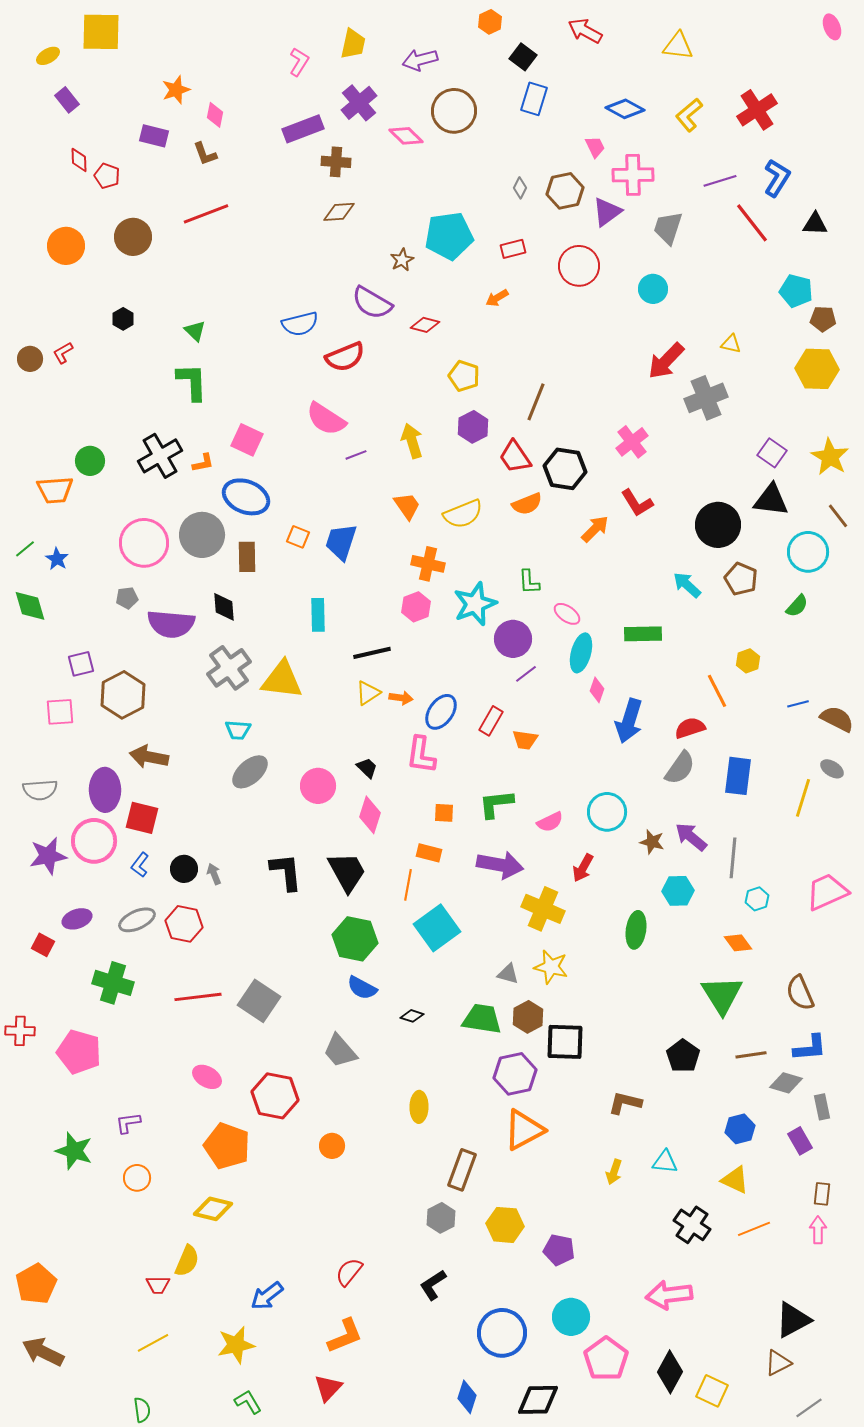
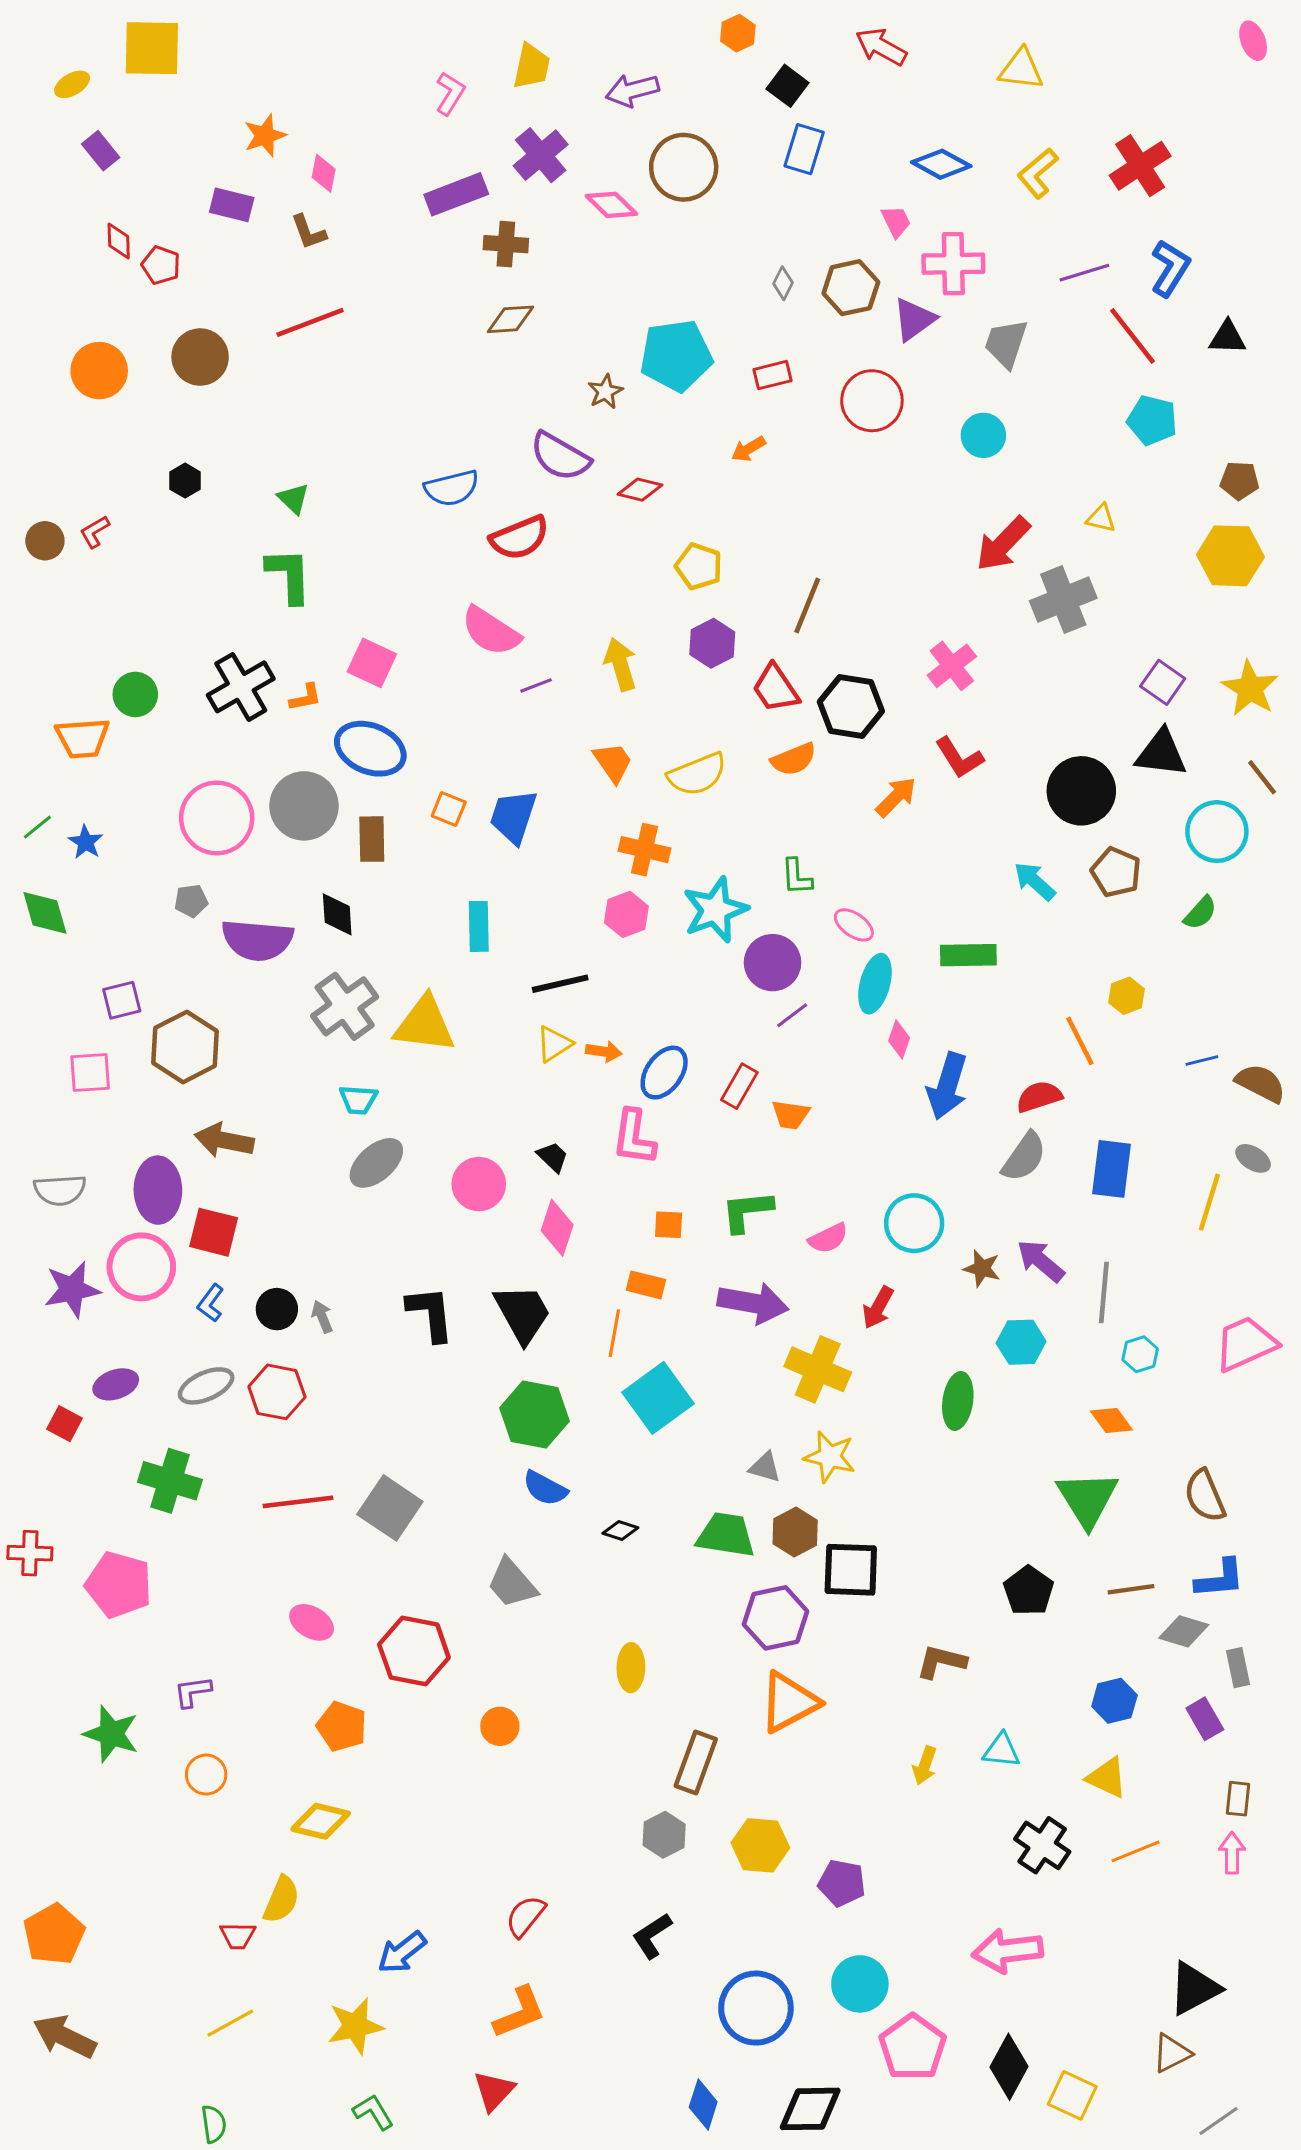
cyan pentagon: (796, 291) -> (1152, 420), moved
orange pentagon: (227, 1146) -> (342, 1726), size x0.7

